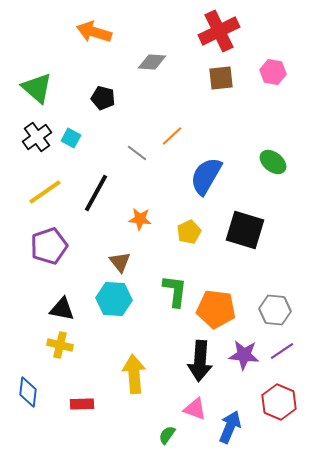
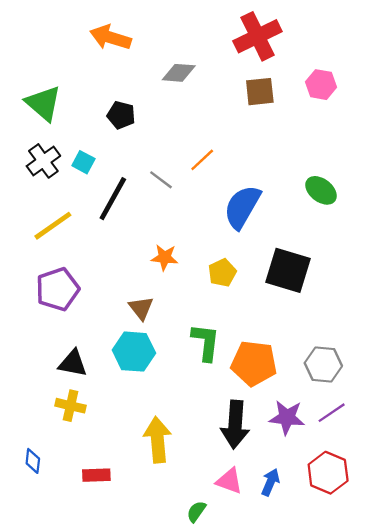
black line: (96, 193) -> (113, 199), moved
blue diamond: (28, 392) -> (33, 461), size x0.7
blue arrow: (230, 427) -> (270, 482), moved, size x0.7

